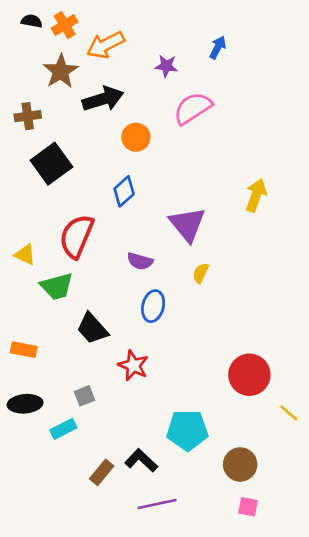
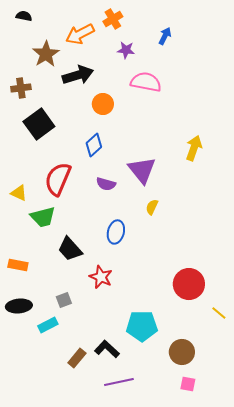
orange cross: (65, 25) -> (113, 19), moved
pink semicircle: (193, 108) -> (146, 82), turned 44
purple semicircle: (140, 261) -> (106, 184), moved

